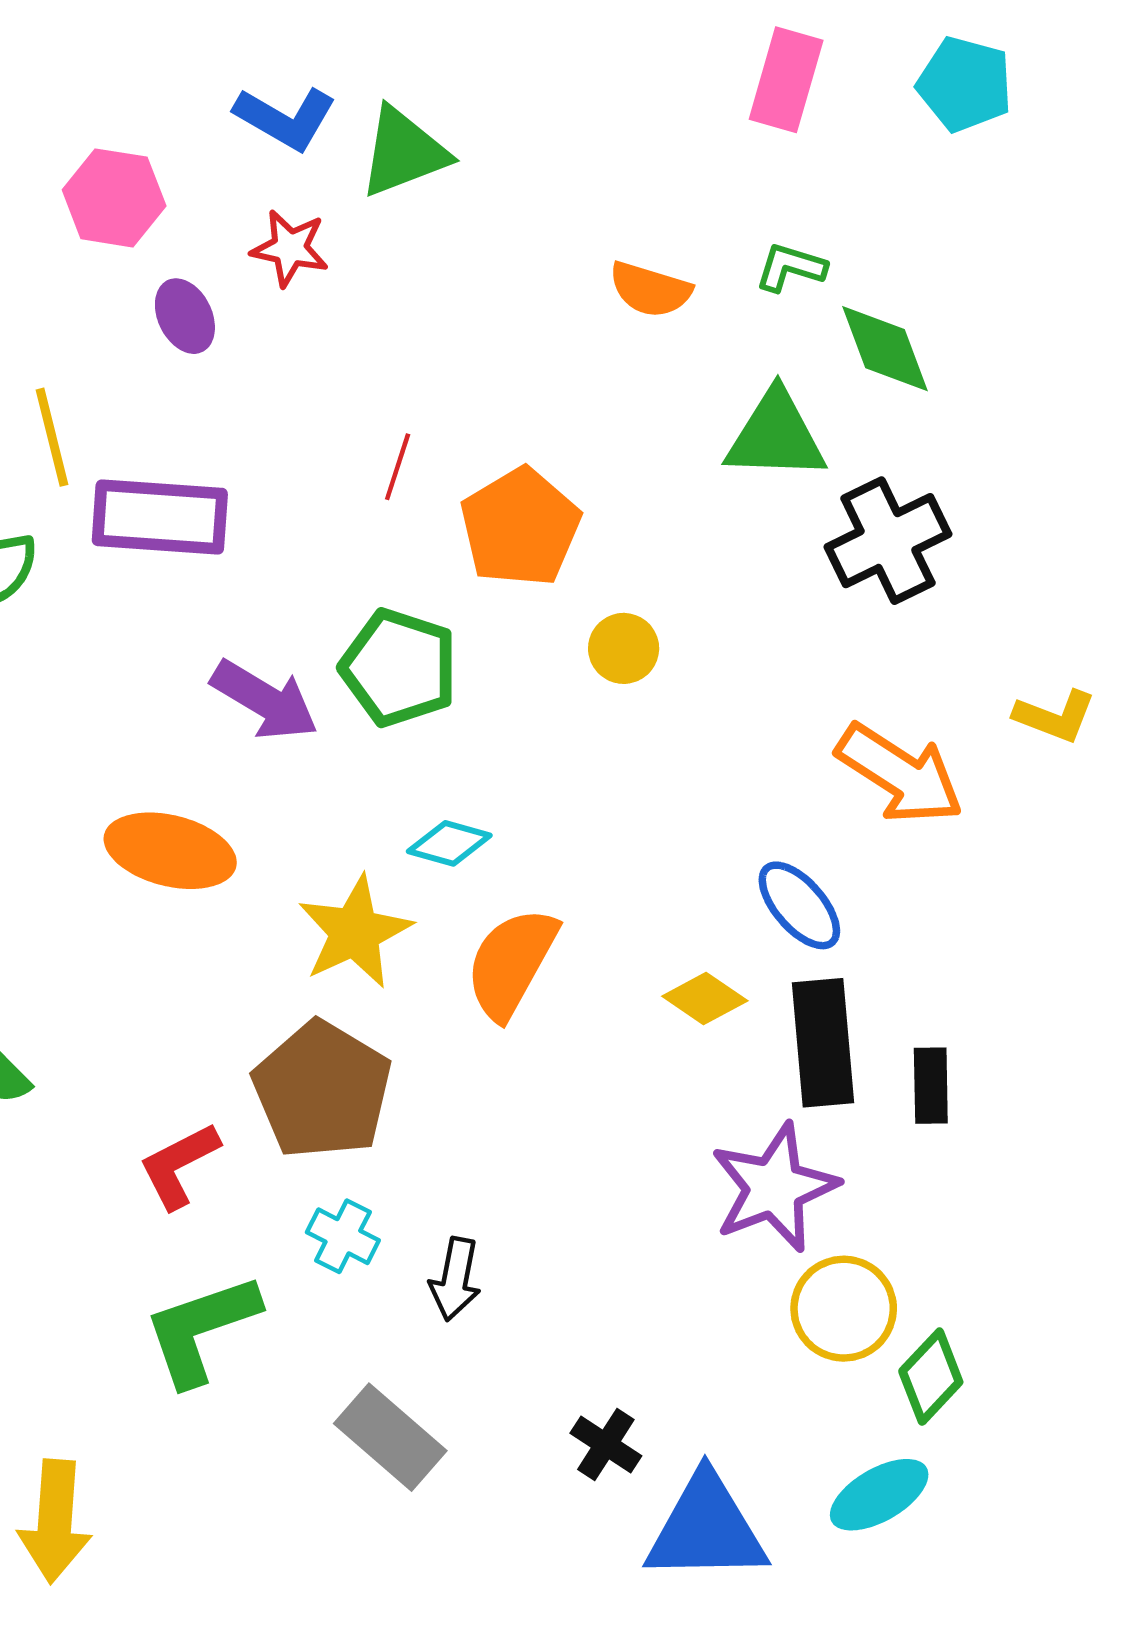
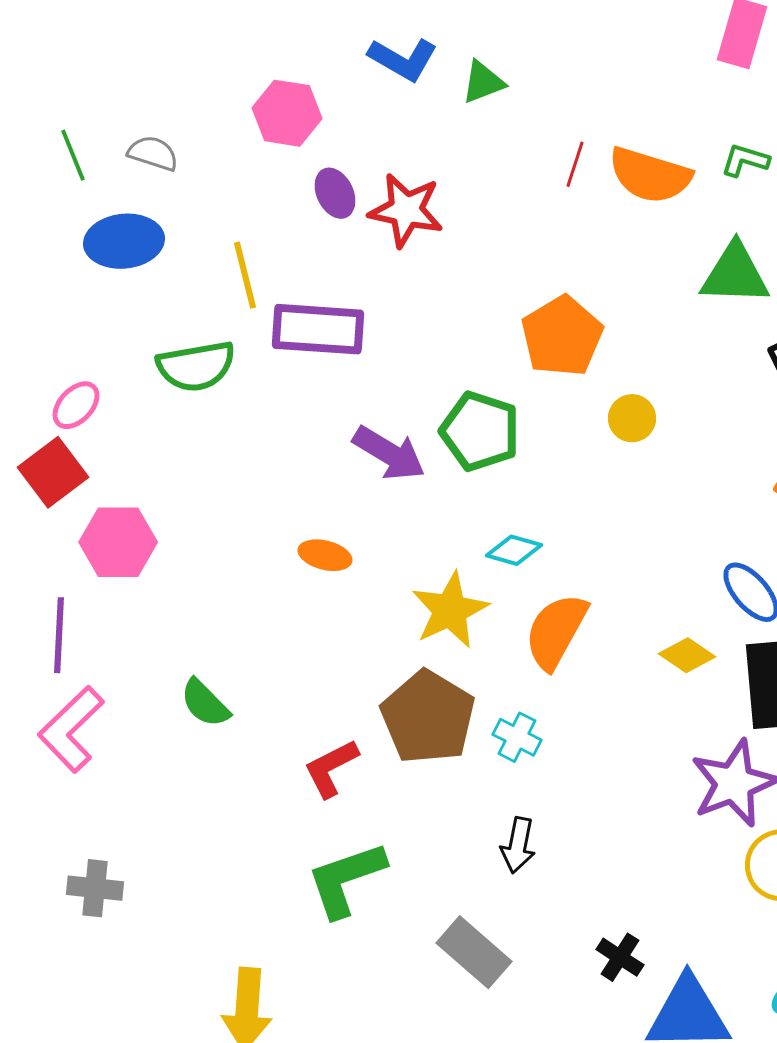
green triangle: (404, 152) -> (483, 82), size x0.7
red star: (290, 248) -> (406, 210), moved, size x1.4
orange semicircle: (650, 289) -> (650, 175), size x1.5
red line: (398, 467) -> (575, 164), moved
orange ellipse: (170, 851) -> (325, 555), size x0.6
cyan cross: (343, 1236) -> (517, 737), moved

